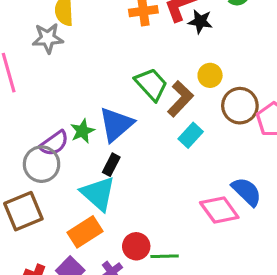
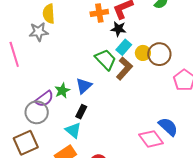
black star: (200, 21) -> (118, 29), moved
brown circle: (240, 106) -> (159, 54), moved
blue triangle: (116, 124) -> (84, 86), size x0.7
cyan rectangle: (191, 135) -> (124, 47), moved
cyan triangle: (98, 194) -> (73, 130), size x0.7

